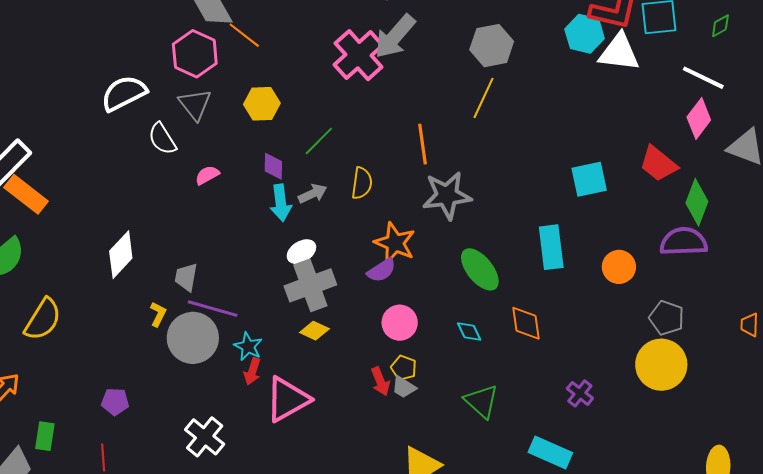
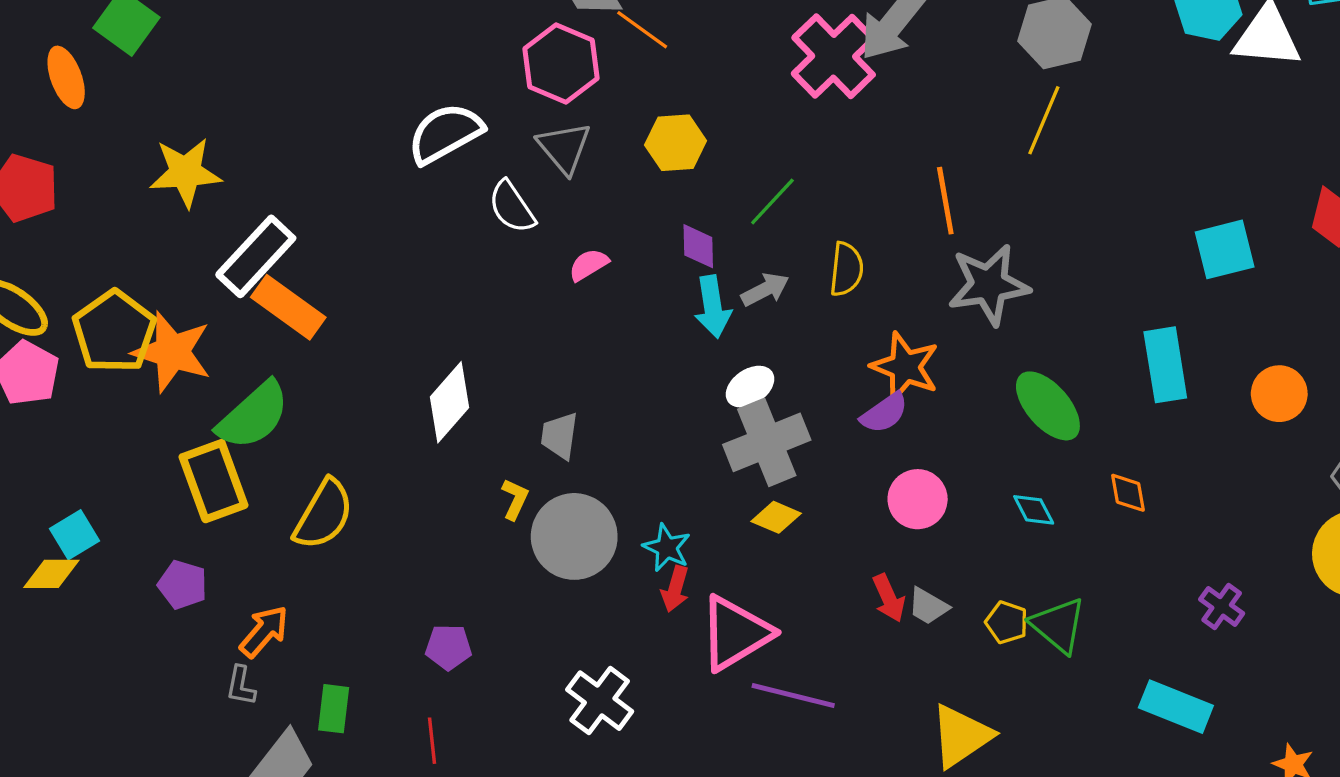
purple line: (213, 309) -> (793, 695), moved
orange diamond: (526, 323) -> (1128, 493), size x0.7
yellow pentagon: (404, 368) -> (1007, 622), moved

